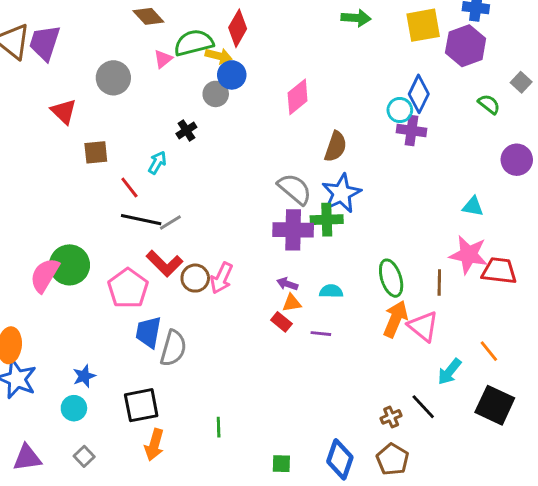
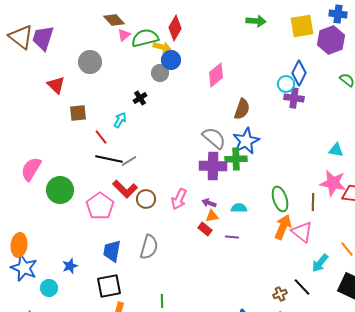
pink triangle: (163, 59) -> (124, 35), moved
pink semicircle: (45, 275) -> (31, 169), moved
pink arrow: (222, 278) -> (179, 199), moved
blue trapezoid: (148, 332) -> (112, 251), moved
gray semicircle: (173, 348) -> (149, 247), moved
cyan circle: (74, 408) -> (49, 288), moved

